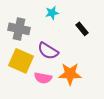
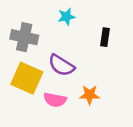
black rectangle: (82, 29) -> (105, 37), turned 48
orange star: (70, 74) -> (90, 95), size x0.7

